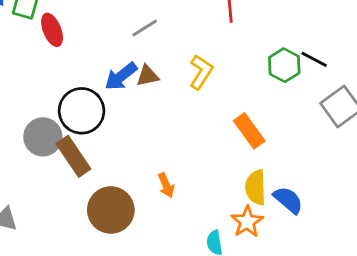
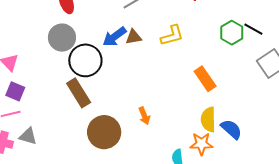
yellow L-shape: (201, 72) -> (172, 36), turned 40
gray circle: (43, 137) -> (62, 38), moved
orange star: (247, 222) -> (201, 144), turned 30

